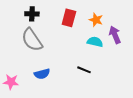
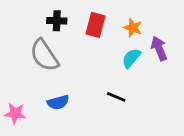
black cross: (32, 14) -> (57, 21), moved
cyan semicircle: (95, 42) -> (131, 58), turned -63

